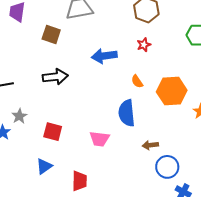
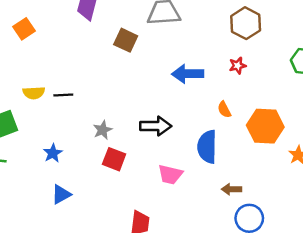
black arrow: (55, 77) -> (156, 126), moved
gray star: (19, 116) -> (103, 130), moved
blue triangle: (44, 166) -> (61, 194), moved

